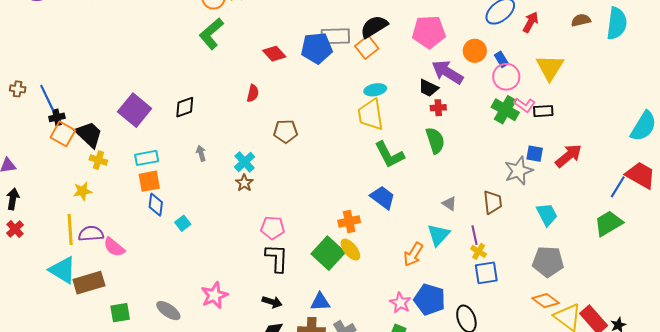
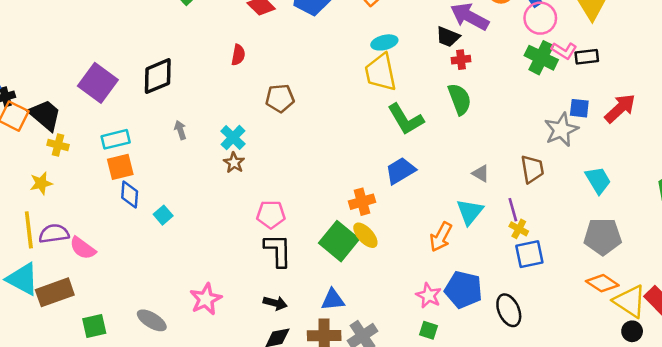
black diamond: (185, 107) -> (158, 76), size x1.4
blue trapezoid: (383, 197) -> (400, 171), turned -64

